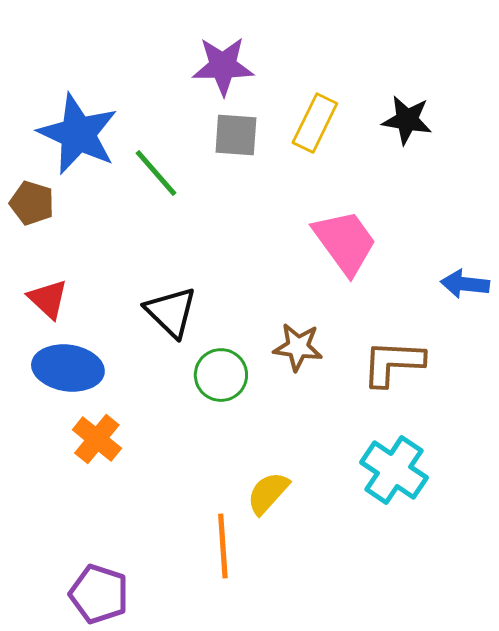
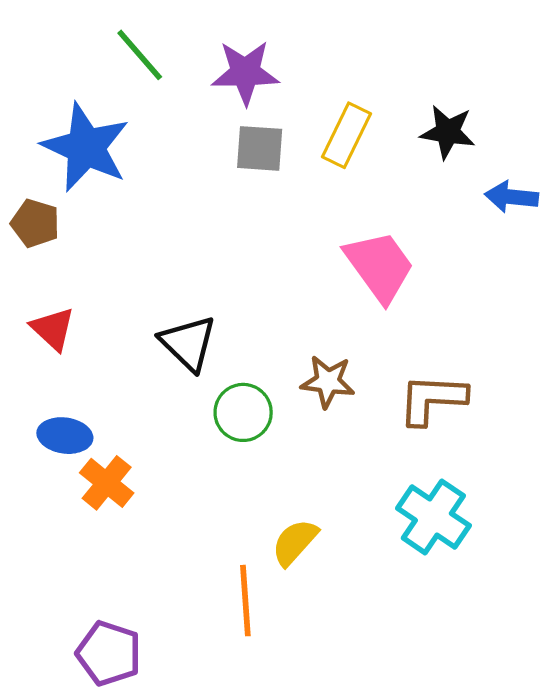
green line: (156, 173) -> (140, 55), moved
blue arrow: (465, 284) -> (511, 197), moved
blue ellipse: (68, 368) -> (65, 436), moved, size x0.7

